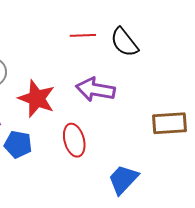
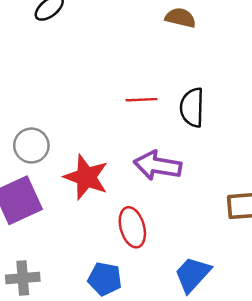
black semicircle: (124, 42) -> (192, 107), turned 40
blue pentagon: (18, 144) -> (105, 279), moved

